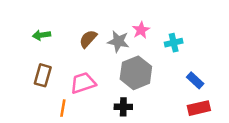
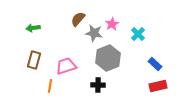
brown semicircle: (88, 39) -> (78, 19), moved
cyan cross: (174, 43) -> (138, 34), turned -32

